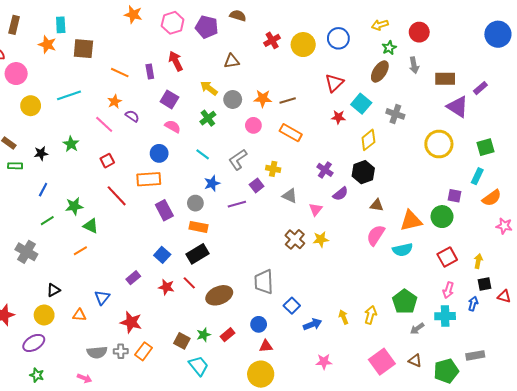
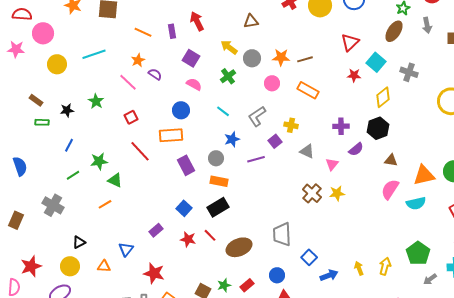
purple cross: (325, 170) -> (341, 126), turned -35

